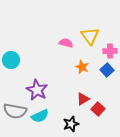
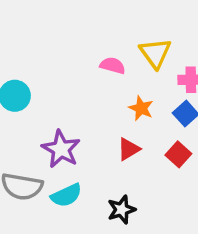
red triangle: (83, 99) -> (129, 149), moved
red square: (98, 109) -> (178, 154), moved

